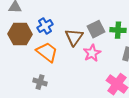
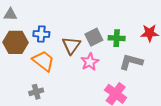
blue cross: (45, 26) -> (41, 34), turned 35
gray cross: (40, 82) -> (36, 92), turned -32

